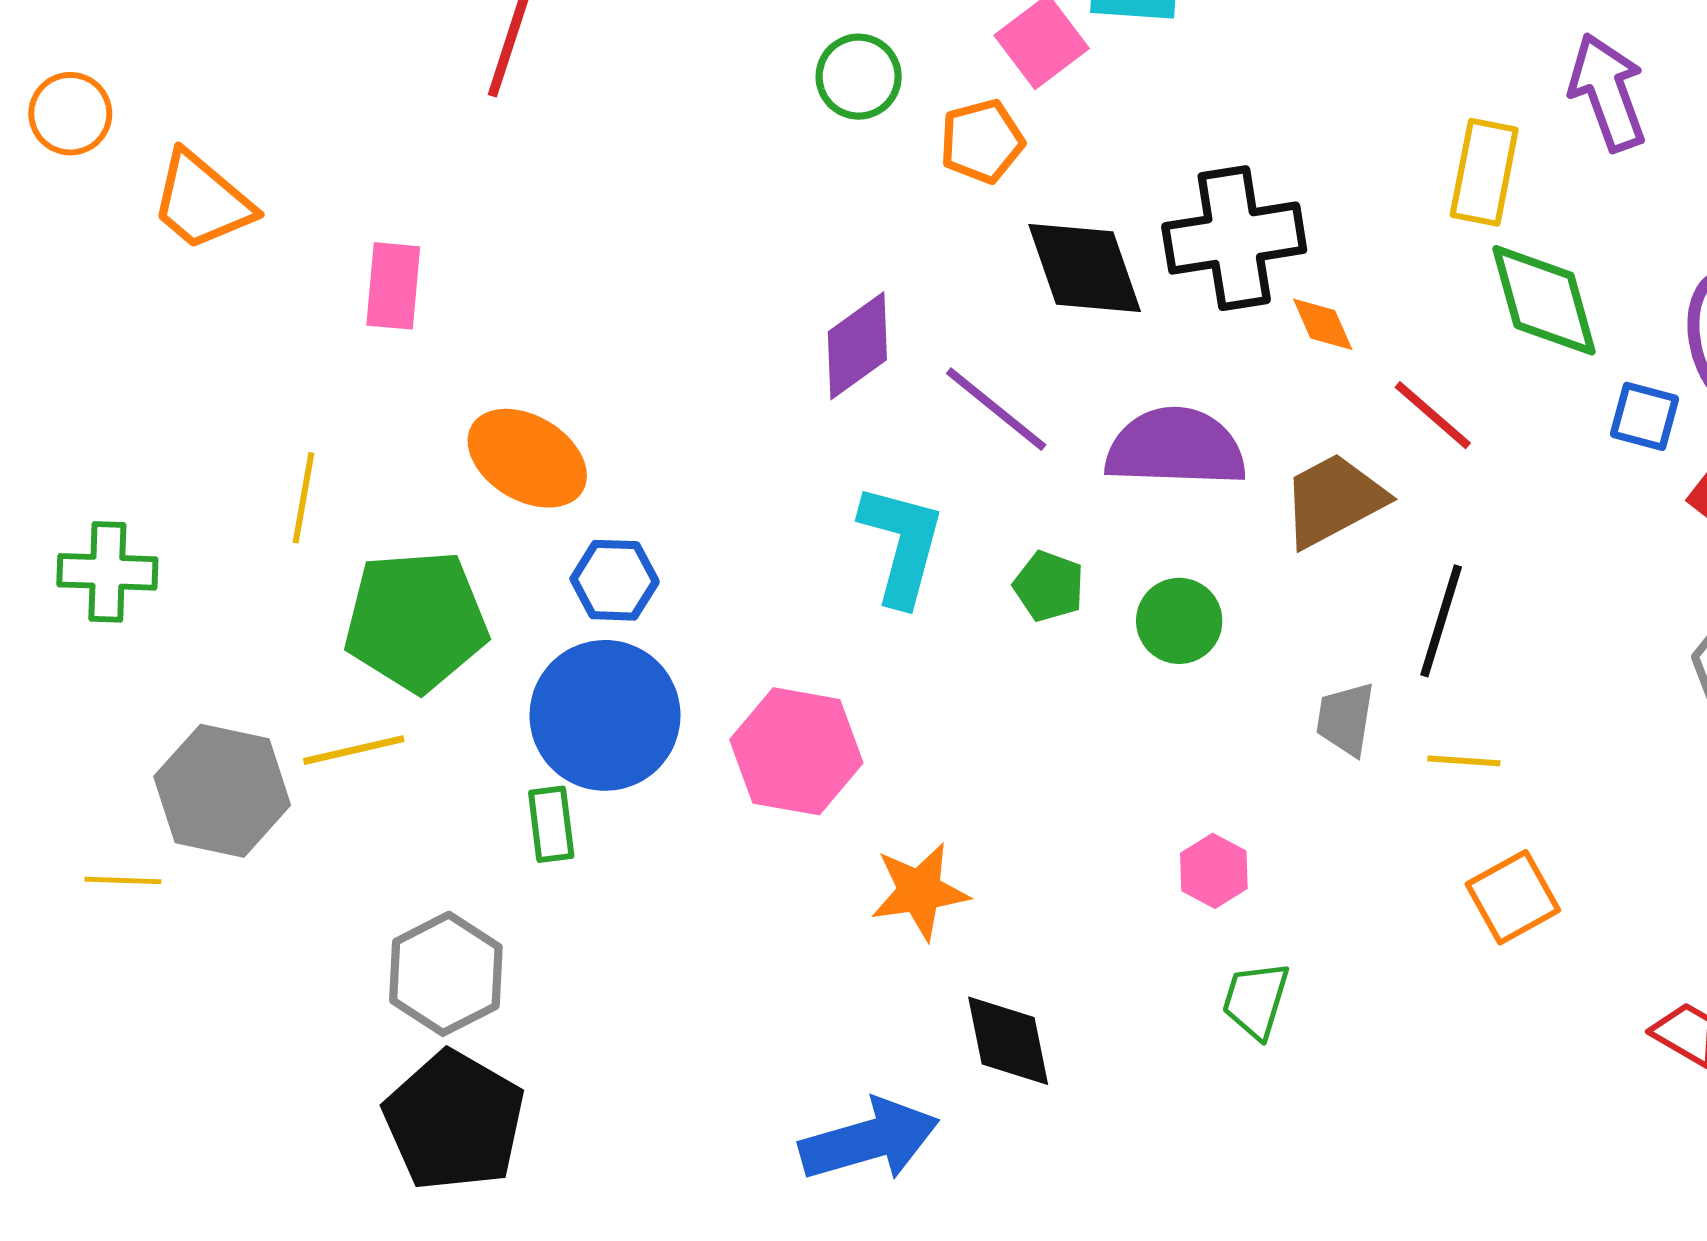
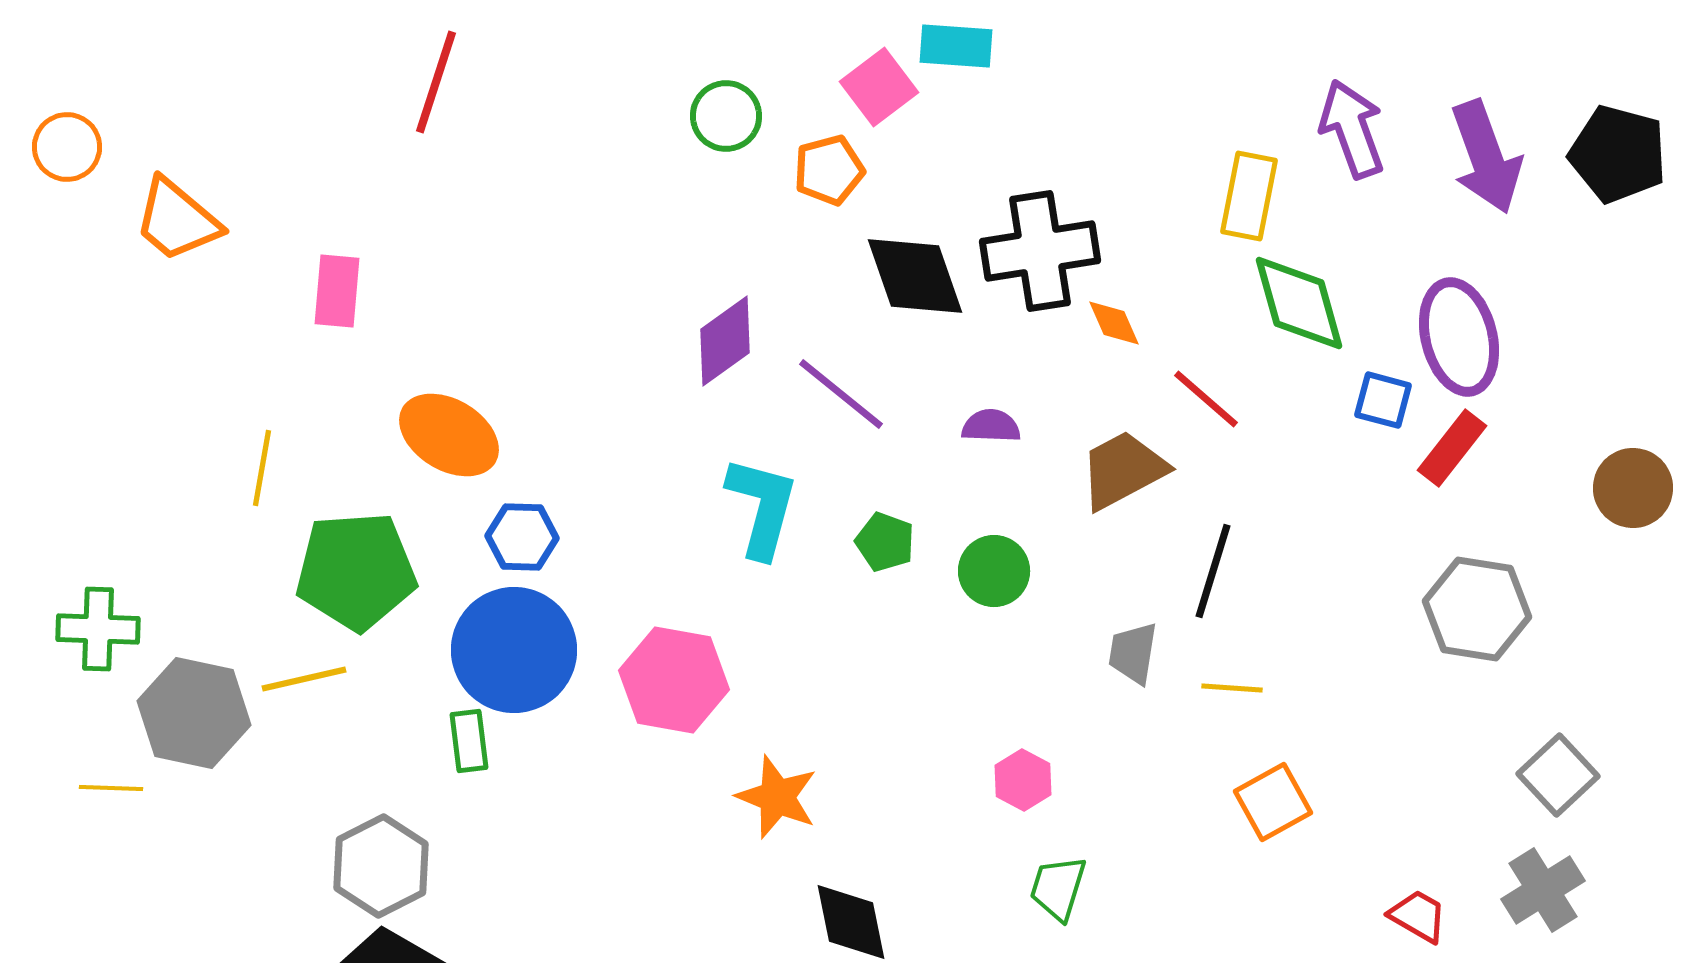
purple semicircle: (1176, 447) -> (991, 426), size x0.5
green cross: (107, 572) -> (98, 629), moved
orange star: (920, 891) -> (777, 797), turned 30

